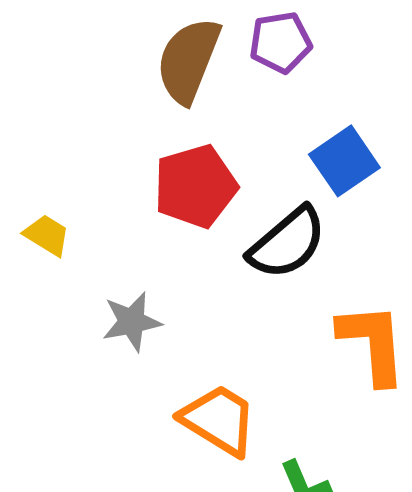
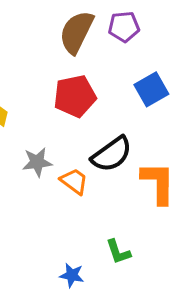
black semicircle: (287, 243) -> (112, 154), moved
orange trapezoid: (219, 420) -> (74, 181), moved, size x0.7

